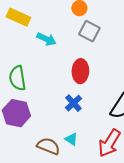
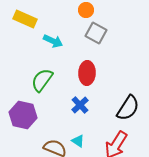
green semicircle: (17, 78) -> (42, 80), moved, turned 45

